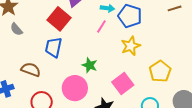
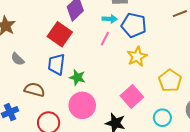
gray semicircle: (16, 29) -> (18, 59), moved
green star: (90, 65) -> (77, 77), moved

